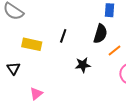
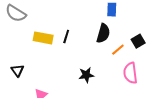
yellow rectangle: (32, 44) -> (43, 38), moved
black star: (83, 65) -> (86, 75), moved

